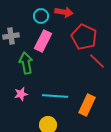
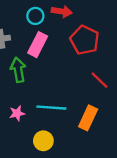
red line: (97, 61) -> (99, 80), moved
pink star: (21, 94) -> (17, 113), moved

